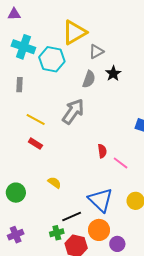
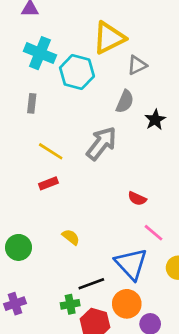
black star: (113, 73) -> (155, 120), moved
red rectangle: (35, 144) -> (48, 183), turned -56
red semicircle: (102, 151) -> (137, 199), turned 120
pink line: (121, 163) -> (153, 233), moved

